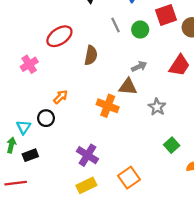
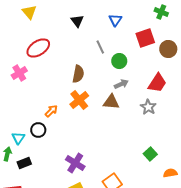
green circle: (140, 30) -> (119, 61), moved
red ellipse: (59, 36) -> (38, 48), moved
pink cross: (29, 64) -> (19, 73), moved
orange cross: (108, 106) -> (79, 100), moved, turned 30
gray star: (157, 107) -> (148, 107), moved

